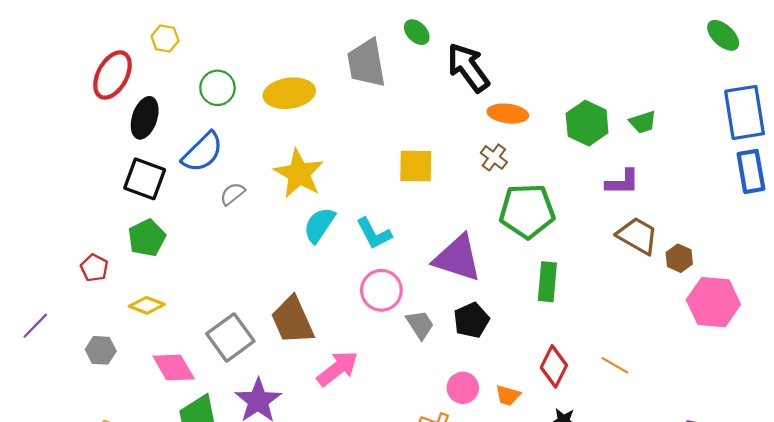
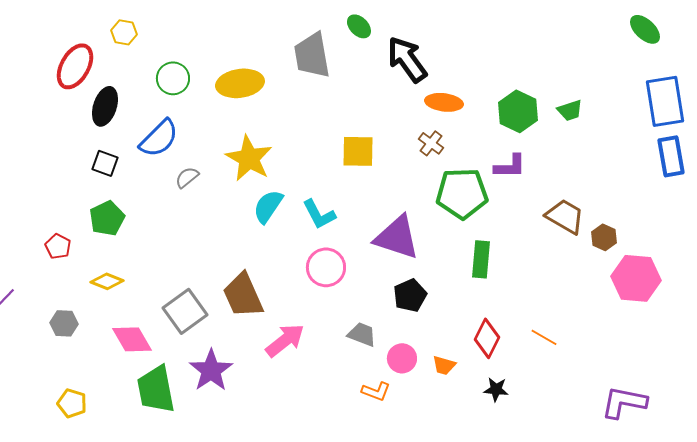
black square: (145, 179) -> (105, 163), size x0.7
purple L-shape: (622, 182) -> (510, 166), moved
gray trapezoid: (420, 325) -> (362, 334), moved, turned -36

